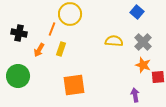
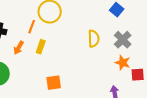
yellow semicircle: (114, 41) -> (94, 39), turned 84
orange square: (74, 85) -> (54, 83), size x0.7

